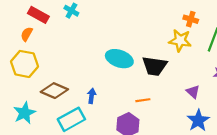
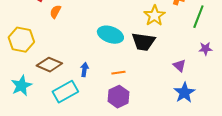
orange semicircle: (27, 34) -> (55, 12), moved
yellow star: (180, 40) -> (154, 16), moved, turned 30
orange line: (143, 100) -> (118, 73), moved

